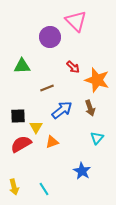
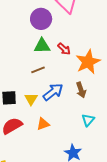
green triangle: (22, 66) -> (42, 46), moved
orange star: (97, 80) -> (88, 62), turned 30
yellow triangle: (36, 127) -> (31, 99), moved

